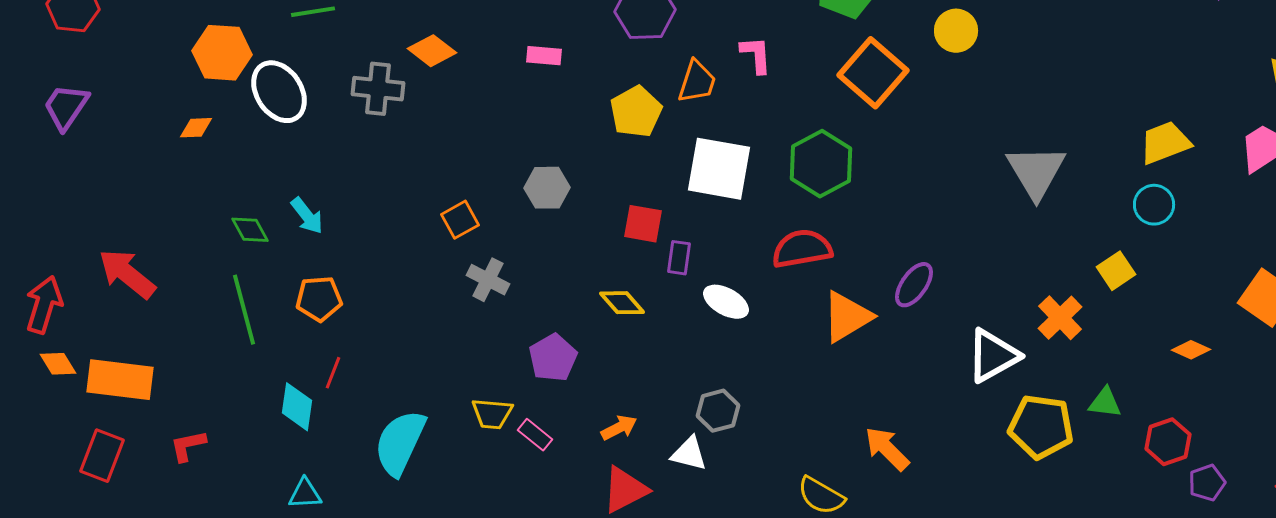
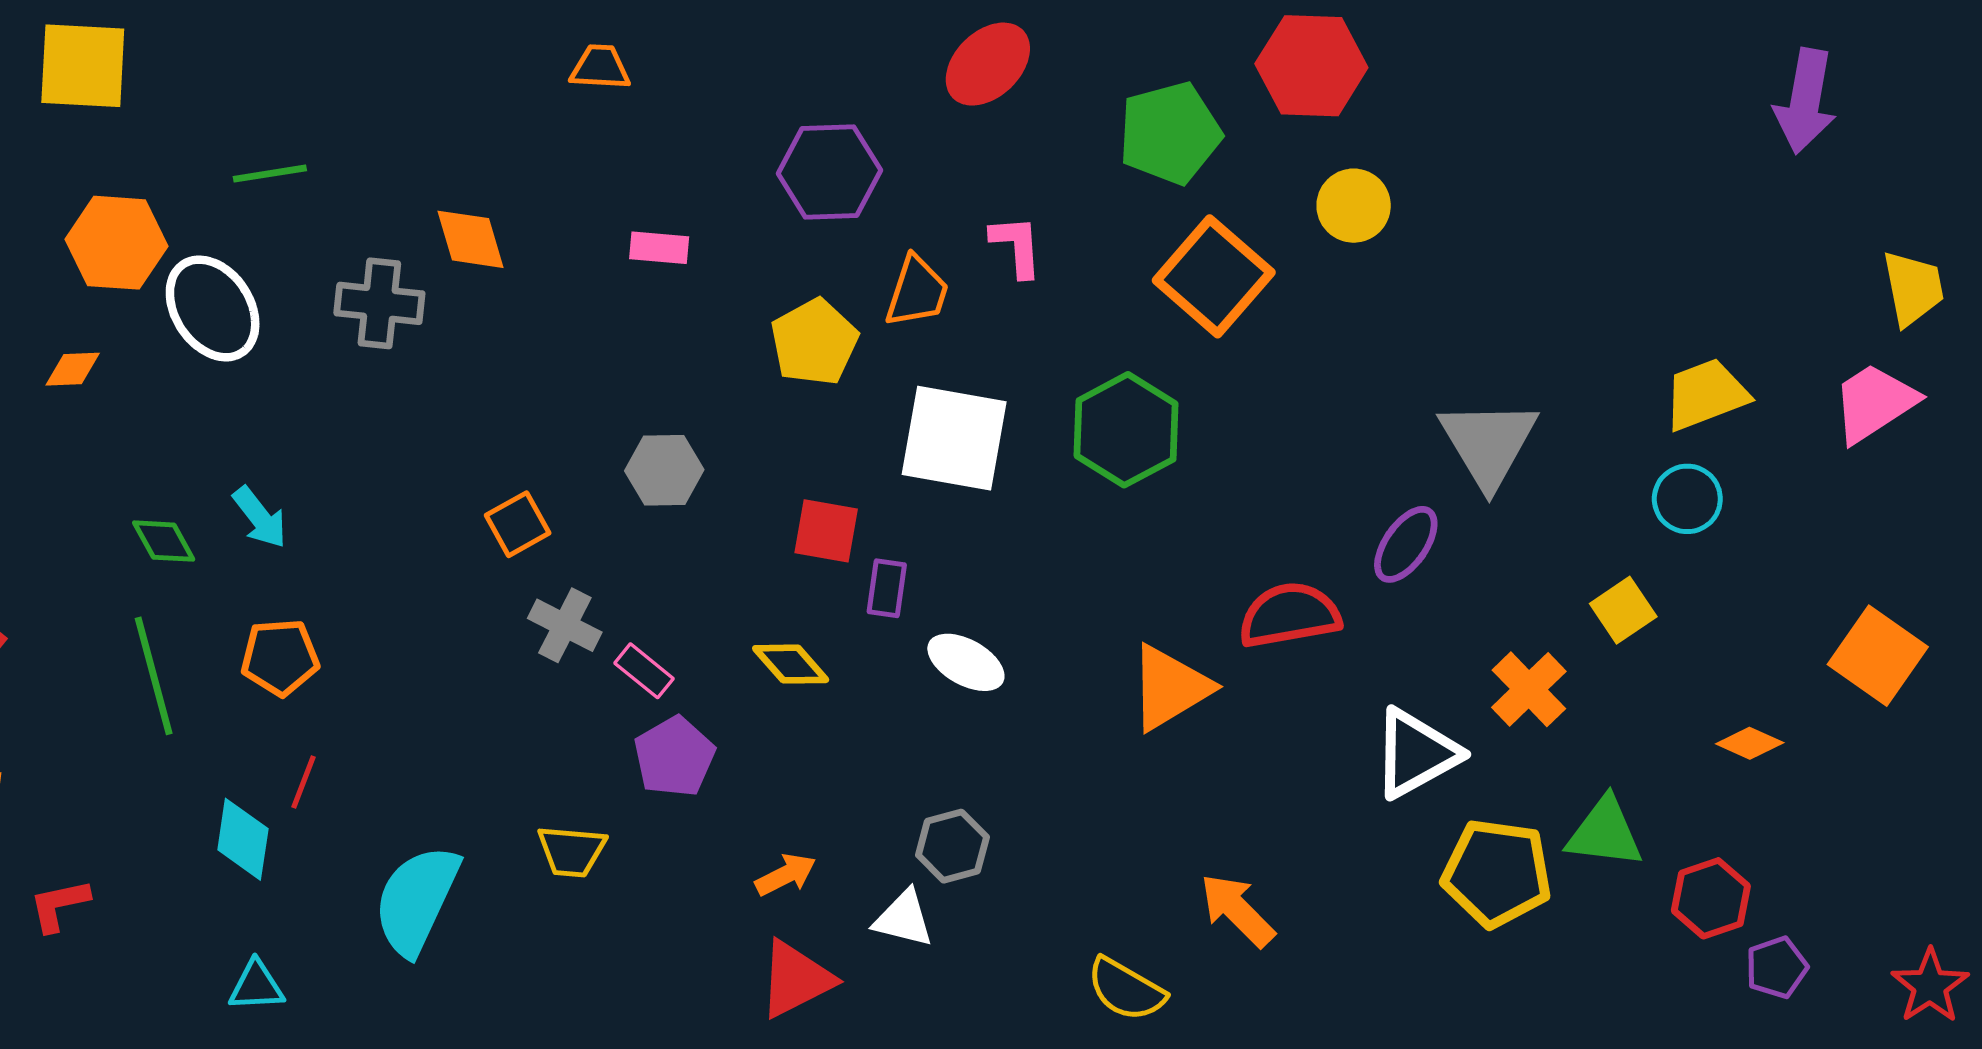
orange diamond: (432, 51) -> (470, 239), turned 36
red semicircle: (802, 249) -> (1290, 615), moved
purple ellipse: (914, 285) -> (1406, 544), moved
green triangle: (1105, 403) -> (1605, 833), size x1.4
pink rectangle: (535, 435) -> (644, 671), moved

